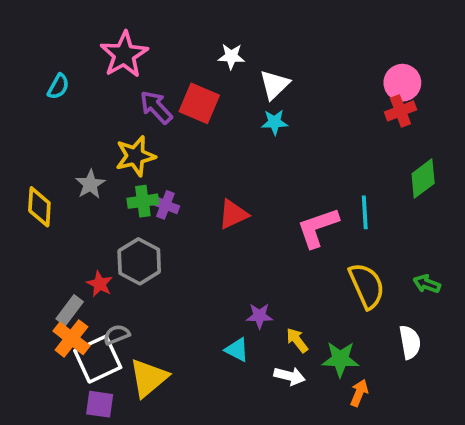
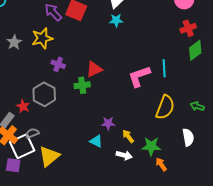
red cross: (400, 111) -> (188, 28), moved
gray star: (90, 184) -> (14, 42), moved
green cross: (143, 201) -> (82, 85), moved
yellow semicircle: (367, 286) -> (165, 107), turned 45
orange arrow: (359, 393) -> (161, 164), turned -56
purple square: (100, 404) -> (13, 165), moved

